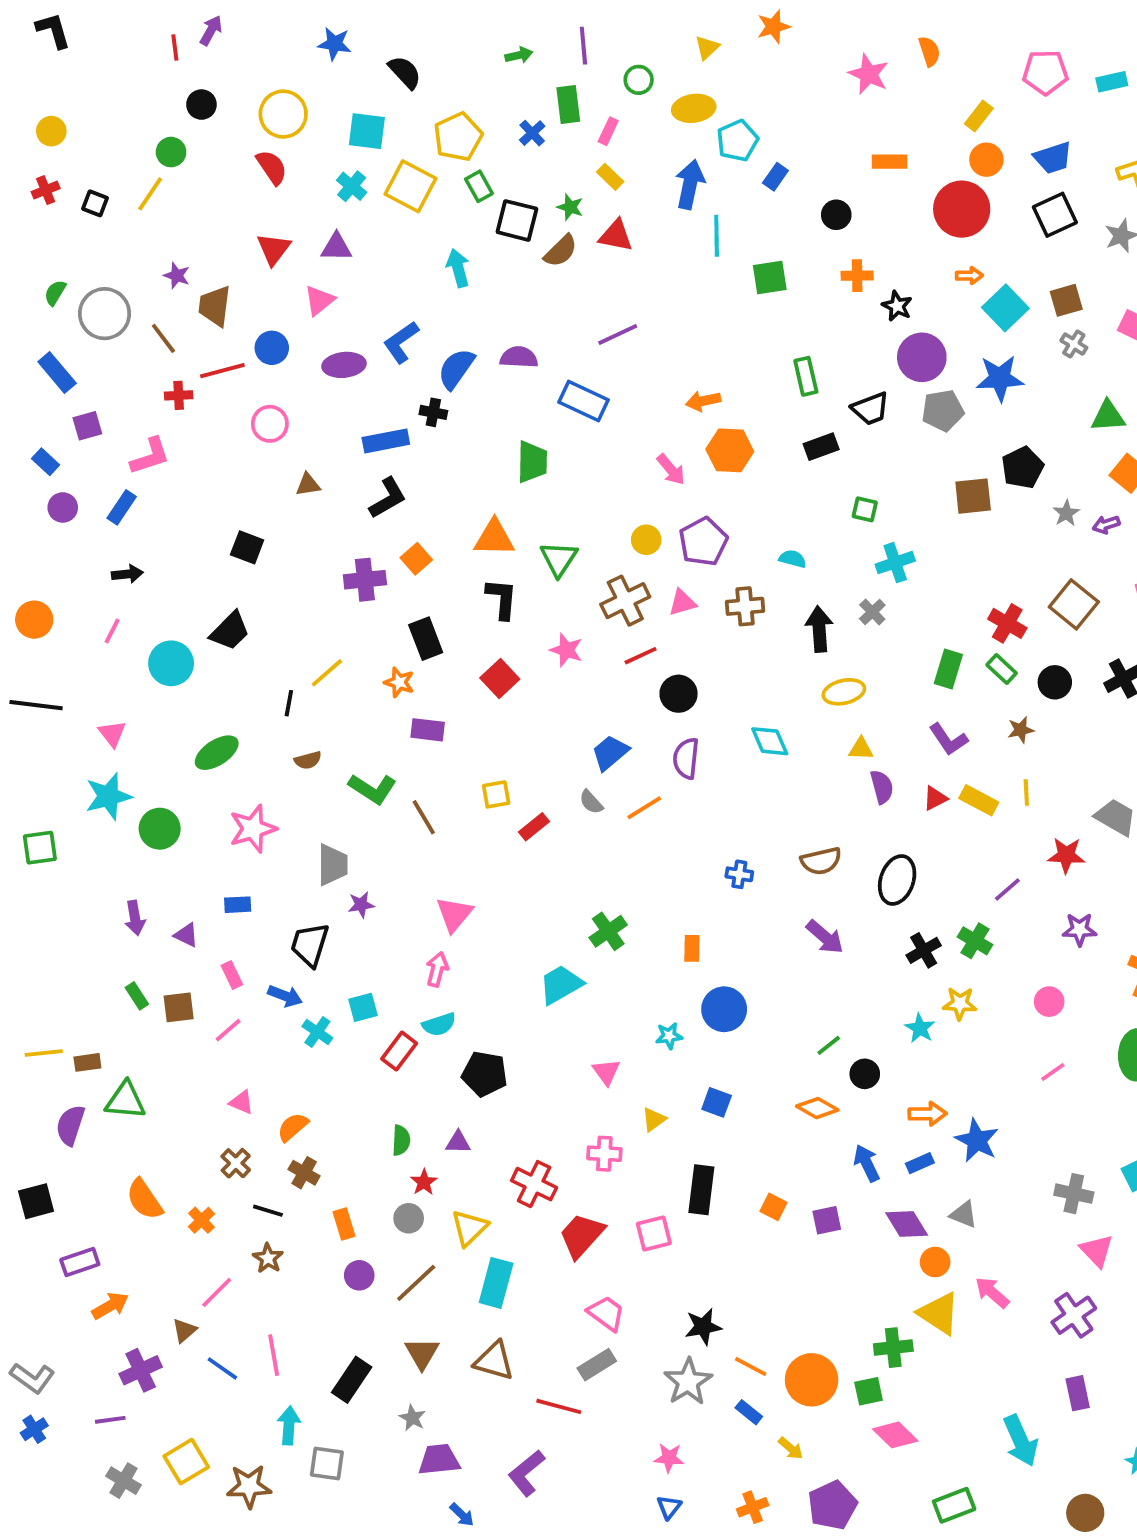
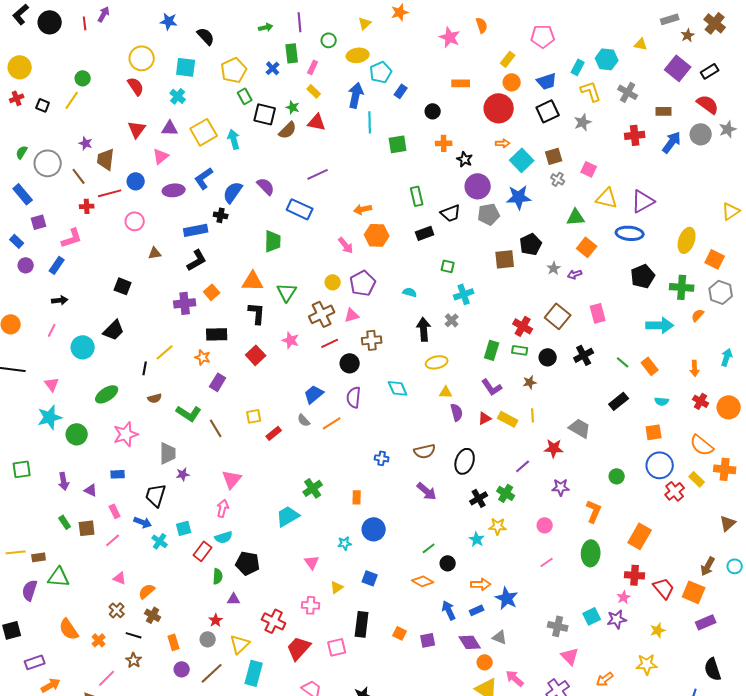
black L-shape: (53, 30) -> (21, 14), turned -115
cyan rectangle: (1112, 82) -> (578, 67), moved, turned -49
black circle: (201, 105) -> (50, 22), moved, size x1.5
yellow circle: (51, 131) -> (20, 67), size x1.5
yellow square: (411, 186) -> (204, 132), moved, turned 32
purple semicircle: (519, 357) -> (266, 186), turned 42
brown cross: (745, 606) -> (372, 340), moved
black rectangle: (426, 639) -> (217, 334), turned -70
green rectangle: (1002, 669) -> (520, 350), turned -35
purple rectangle: (428, 730) -> (218, 382), turned -66
green square: (40, 848) -> (22, 469), moved
green semicircle: (401, 1140) -> (218, 576), moved

